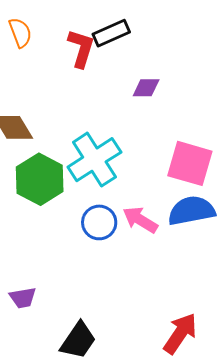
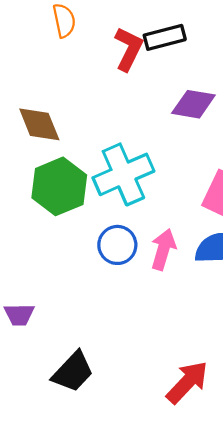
purple diamond: (146, 88) -> (193, 104), size x1.4
pink arrow: (140, 220) -> (163, 249), turned 66

